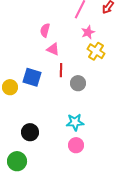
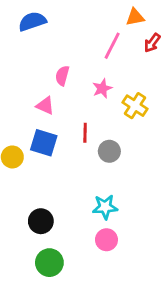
pink star: (88, 32) -> (102, 88), moved
pink triangle: (53, 49) -> (45, 106), moved
green circle: (17, 161) -> (49, 263), moved

